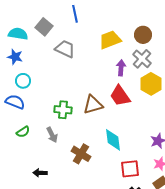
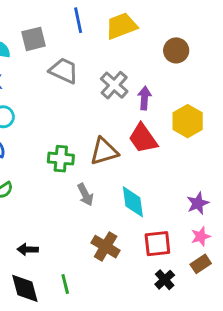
gray square: (44, 27) -> (33, 39), turned 36
yellow trapezoid: (110, 40) -> (121, 26), moved
gray cross: (142, 59) -> (114, 85), moved
gray arrow: (52, 135) -> (85, 195), moved
brown cross: (81, 154) -> (106, 247), moved

